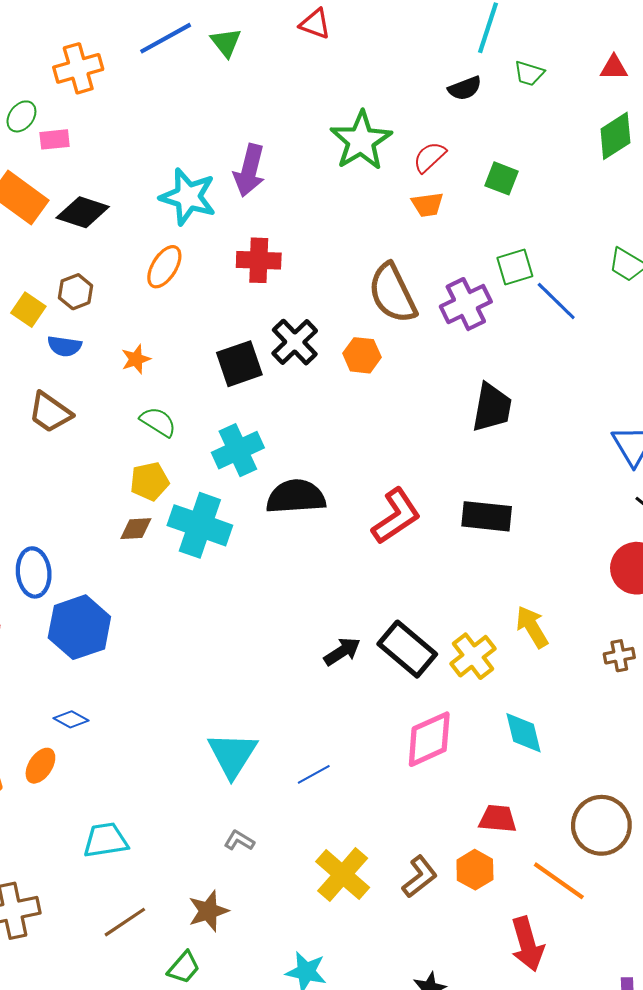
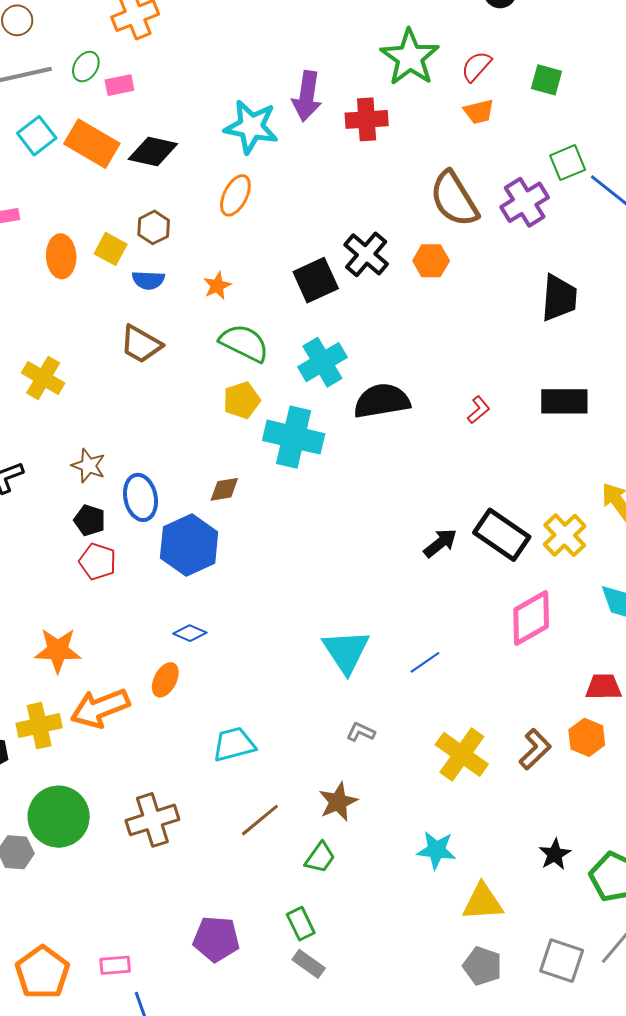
red cross: (259, 260) -> (367, 119), moved
green semicircle: (158, 422) -> (244, 343), size x1.4
red L-shape: (396, 516) -> (479, 410), size x0.5
brown diamond: (136, 529) -> (224, 489), moved

